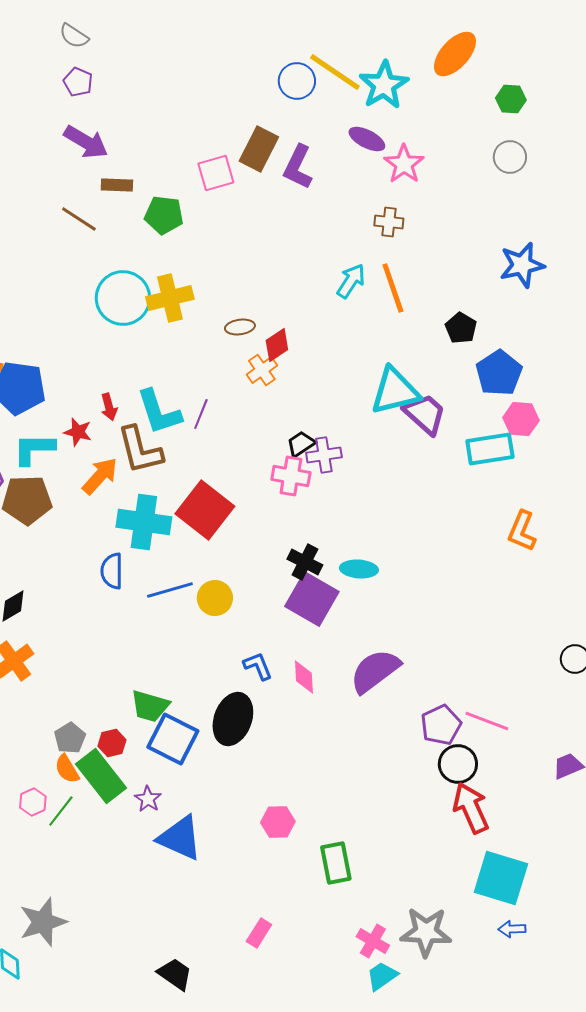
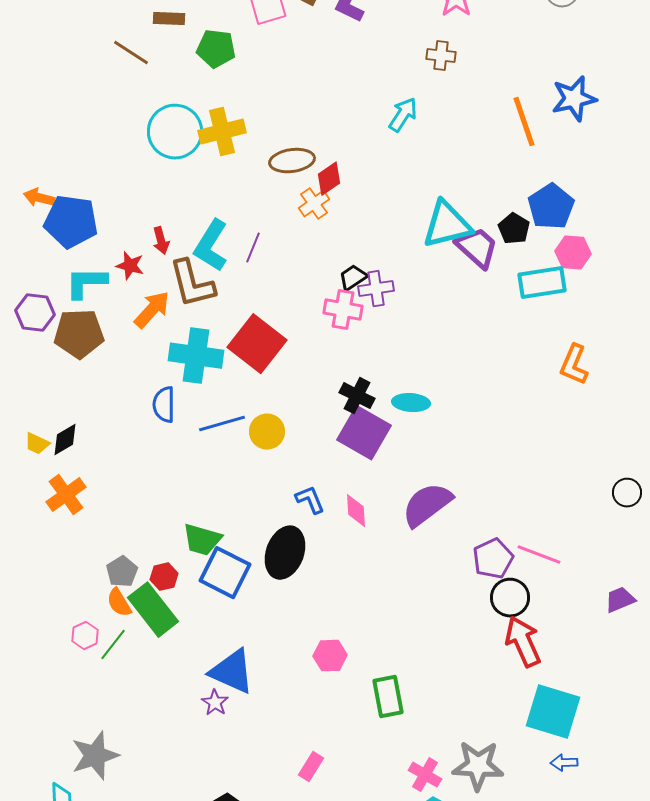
orange line: (393, 288) -> (524, 122), moved
brown ellipse: (240, 327) -> (292, 161), size x1.5
black pentagon: (461, 328) -> (514, 229), moved
cyan L-shape: (159, 412) -> (211, 246), turned 50
purple star: (148, 799) -> (215, 703), moved

